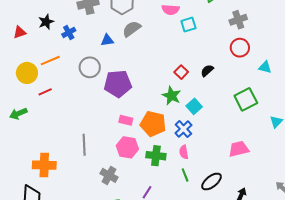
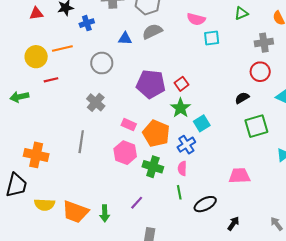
black semicircle: (207, 71) -> (242, 98), moved
red square: (181, 72) -> (182, 84), moved
purple pentagon: (118, 84) -> (151, 84), moved
gray cross: (109, 175) -> (96, 102), moved

